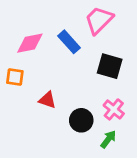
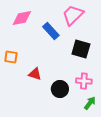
pink diamond: (30, 43) -> (22, 18), moved
pink cross: (114, 109) -> (84, 81), turned -35
green arrow: (108, 139) -> (90, 103), moved

